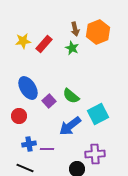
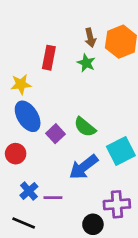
yellow star: (23, 41) -> (21, 84), moved
red rectangle: (44, 44) -> (49, 58), turned -30
blue cross: (29, 144) -> (29, 191), turned -32

